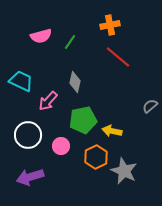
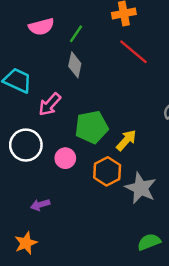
gray diamond: (75, 82) -> (75, 65), moved
yellow arrow: (112, 131) -> (126, 140), turned 120
purple arrow: (30, 177) -> (40, 205), moved, size x0.6

